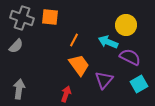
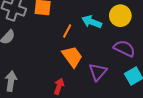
cyan arrow: (108, 42) -> (92, 22), moved

